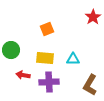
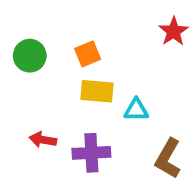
green circle: (11, 50) -> (30, 56), moved
yellow rectangle: (45, 58) -> (97, 91), moved

